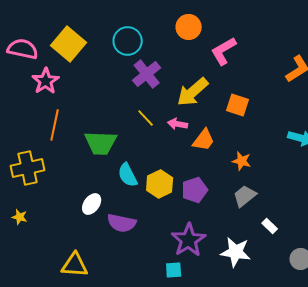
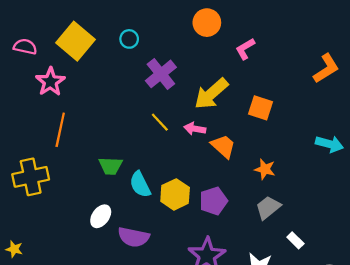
cyan circle: (128, 41) -> (129, 39), moved, size x0.6
pink semicircle: (23, 49) -> (25, 47), size x0.7
pink L-shape: (224, 51) -> (245, 49), size x0.7
orange trapezoid: (204, 140) -> (223, 146), turned -85
green trapezoid: (101, 143) -> (111, 166), moved, size x0.7
yellow star: (20, 217) -> (14, 249), moved

